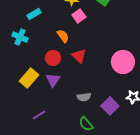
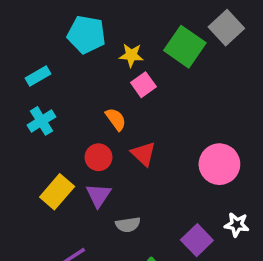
cyan rectangle: (34, 14) -> (38, 76), moved
cyan cross: (20, 37) -> (41, 121), turned 35
gray semicircle: (84, 97) -> (128, 225), moved

